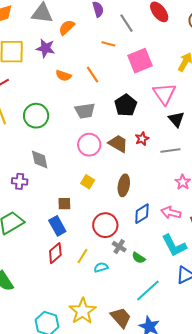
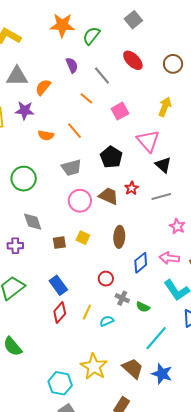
orange line: (108, 44) -> (86, 98), turned 32
pink square: (140, 61) -> (120, 111), size x0.7
brown square: (64, 204) -> (59, 243), moved
red circle: (105, 225) -> (106, 279), size x0.6

